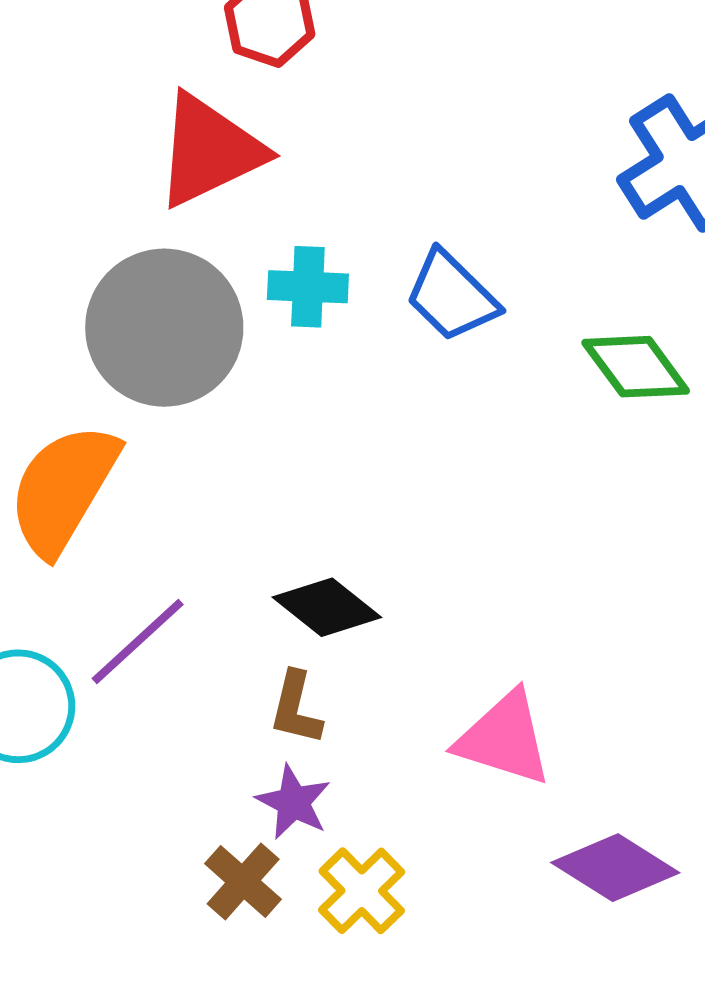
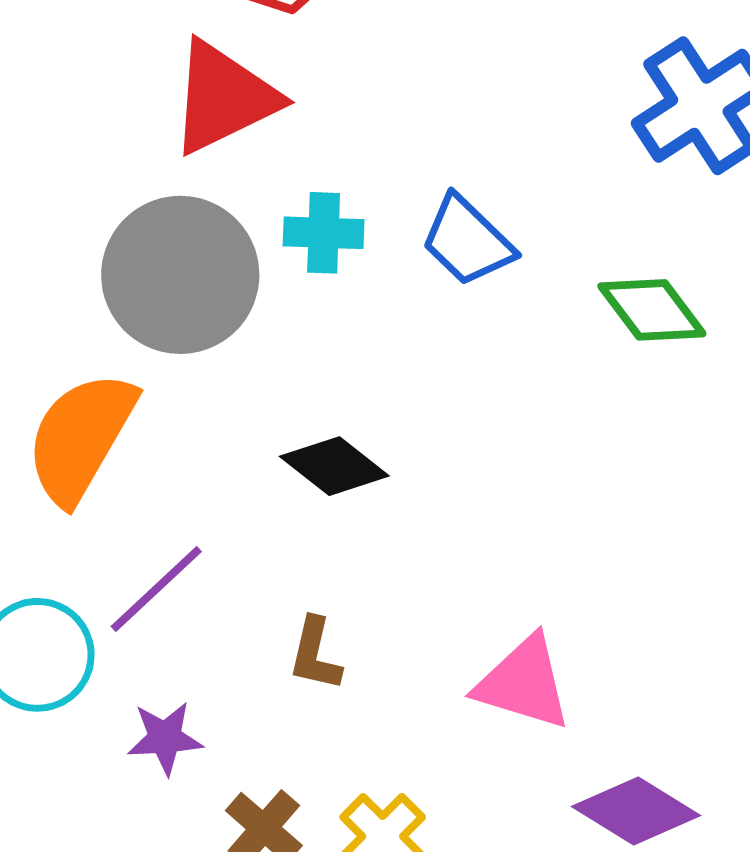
black diamond: (327, 607) -> (334, 466), moved
purple star: (293, 802) -> (165, 738), moved, turned -30

